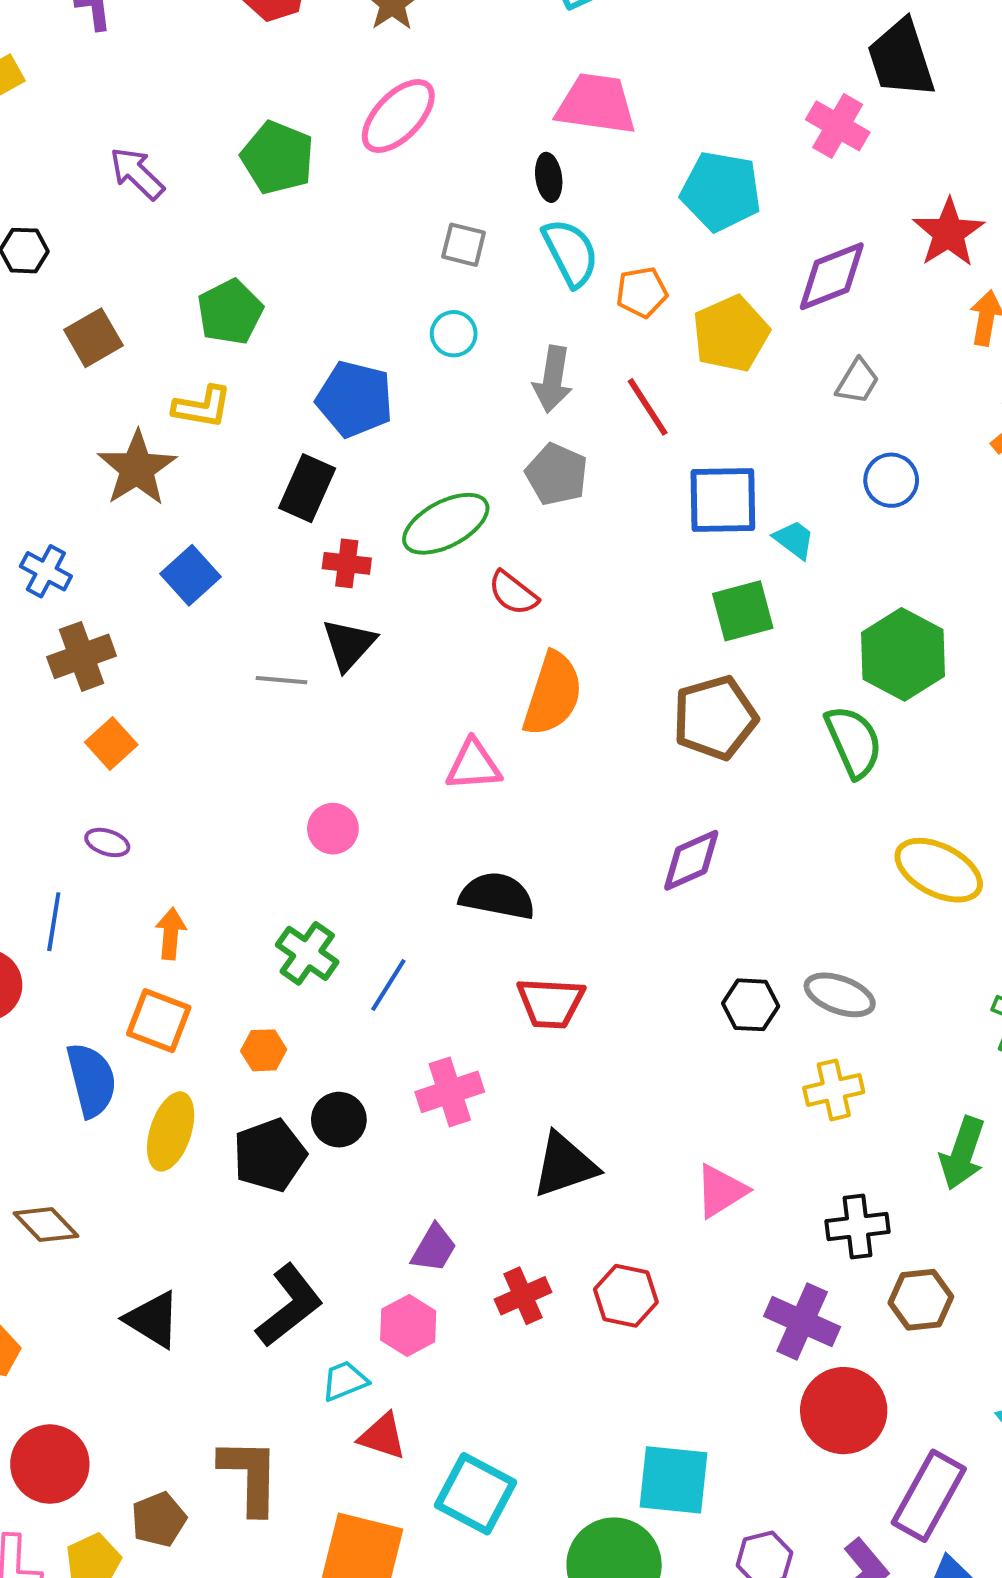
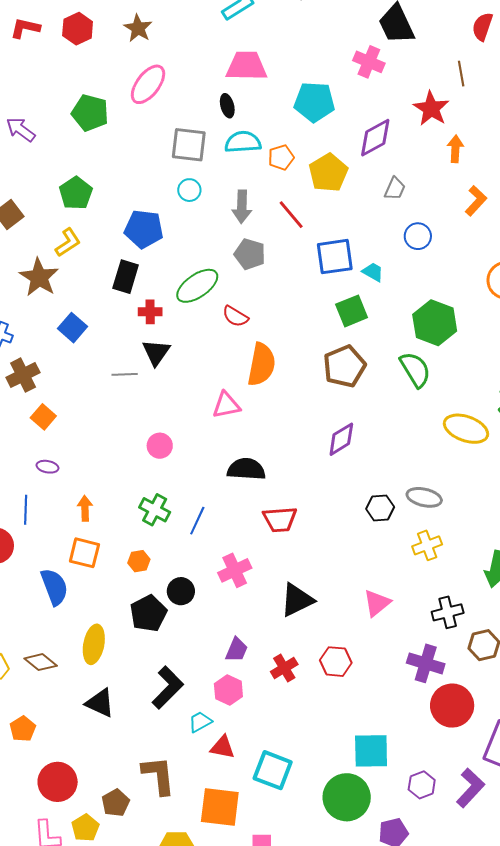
gray square: (464, 245) -> (189, 145), size x1.6
cyan semicircle: (570, 253) -> (243, 142), turned -60
yellow L-shape: (202, 407) -> (68, 242), turned -36
yellow ellipse: (171, 1131) -> (94, 644), moved

